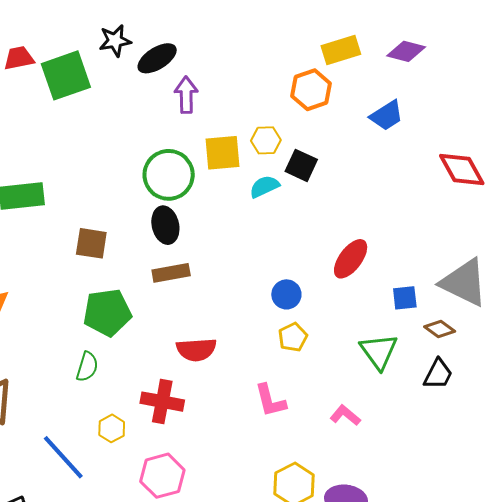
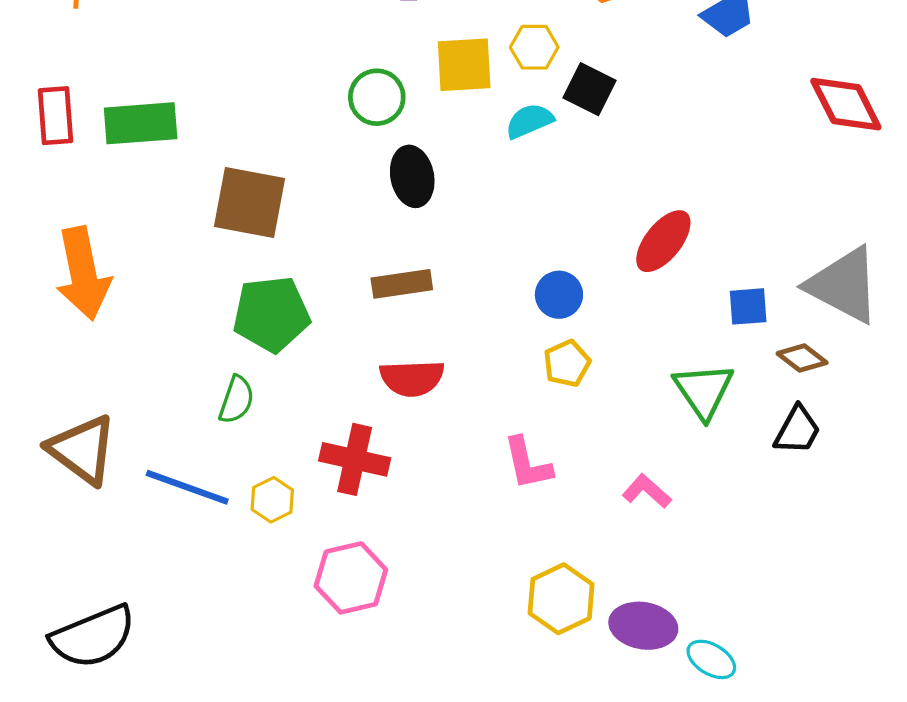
green circle: (169, 175) -> (377, 97), size x0.7
black ellipse: (165, 225) -> (412, 176), moved
brown square: (91, 243) -> (250, 202), size x1.4
brown rectangle: (171, 273) -> (402, 284), moved
blue line: (63, 457) -> (187, 487), moved, turned -30

